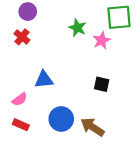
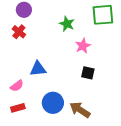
pink star: (102, 40) -> (83, 46), moved
red rectangle: (21, 125) -> (18, 108), turned -40

